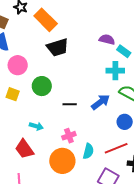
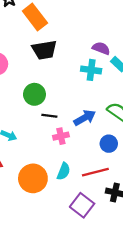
cyan cross: (115, 71) -> (91, 70), moved
green circle: (42, 86) -> (34, 94), moved
pink cross: (69, 136) -> (61, 136), moved

